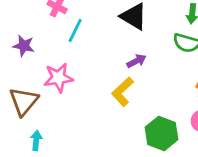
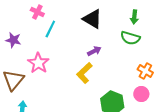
pink star: (58, 78) -> (38, 63), turned -30

